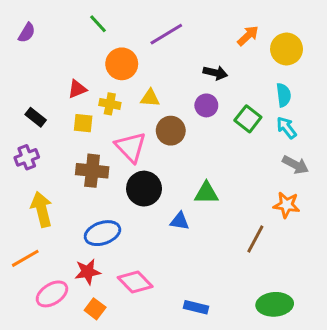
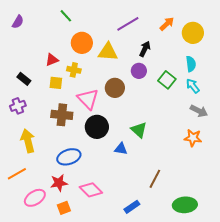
purple line: (166, 34) -> (128, 24), moved
black arrow: (215, 73) -> (145, 49), turned -77
yellow triangle: (150, 98) -> (108, 52), moved, size x1.5
green triangle: (206, 193) -> (139, 130), turned 42
brown line: (255, 239) -> (155, 179), moved
blue rectangle: (196, 307) -> (132, 207), turned -49
orange square: (95, 309) -> (64, 208), turned 32

